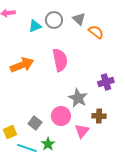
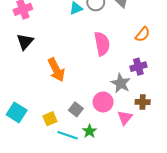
orange semicircle: (96, 32) -> (143, 34), moved, turned 91
orange arrow: (22, 65) -> (56, 70), moved, turned 85
purple cross: (106, 82) -> (138, 67), moved

